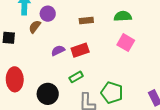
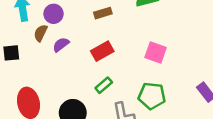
pink square: (126, 43) -> (156, 52), moved
purple semicircle: (58, 50) -> (61, 45), moved

